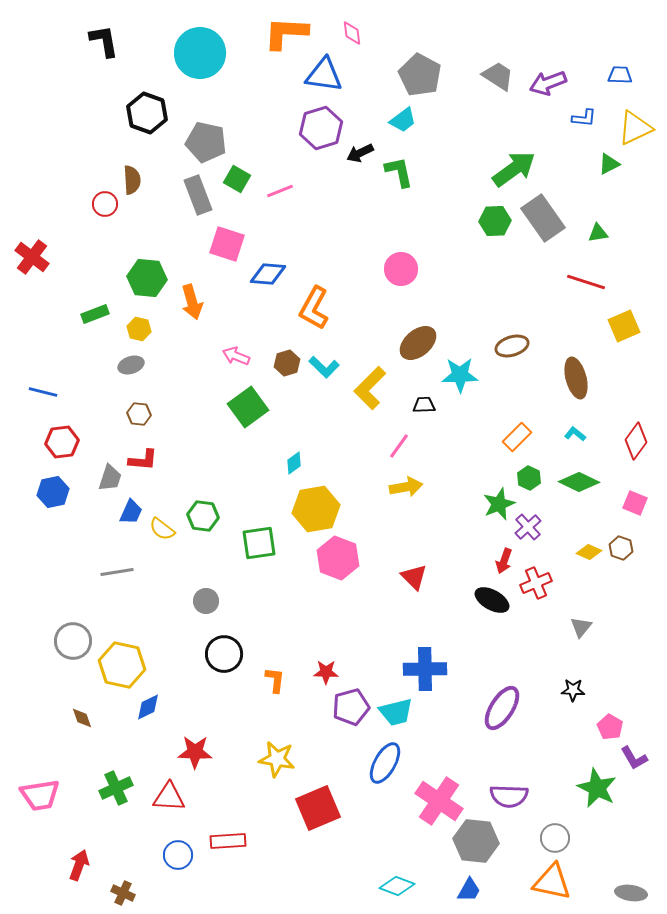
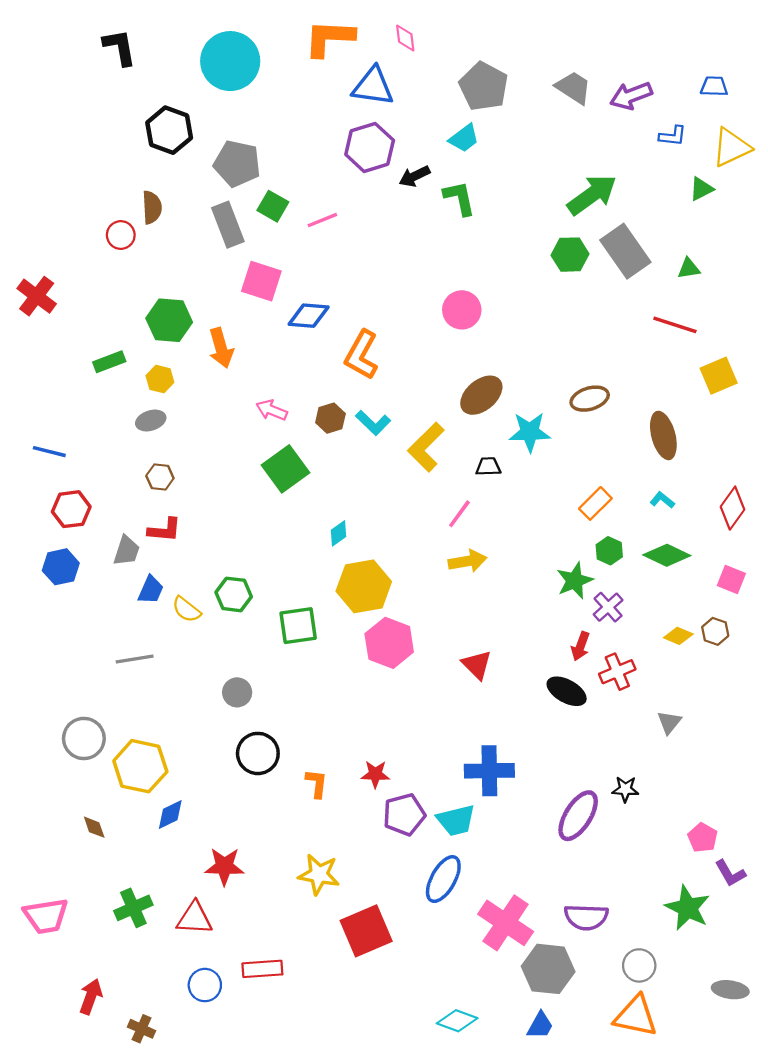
black star: (573, 690) -> (625, 789), moved
gray ellipse: (631, 893) -> (730, 990), moved

